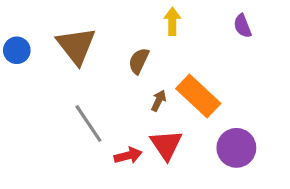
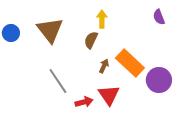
yellow arrow: (172, 21) -> (102, 19), moved
purple circle: (236, 148) -> (159, 80), moved

